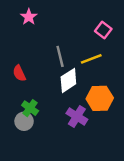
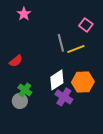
gray line: (60, 56) -> (61, 43), moved
red semicircle: (19, 73) -> (16, 61), turned -104
white diamond: (68, 80) -> (57, 80), moved

